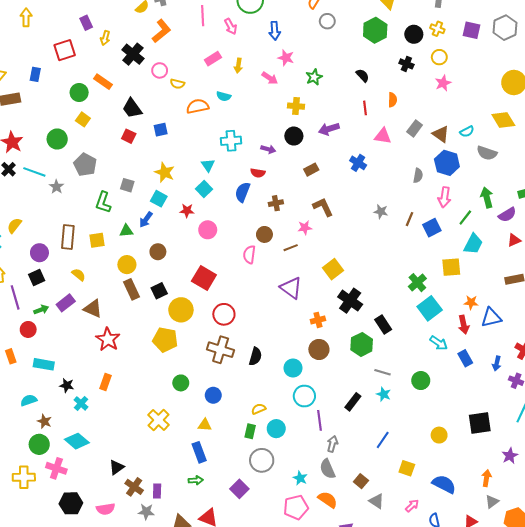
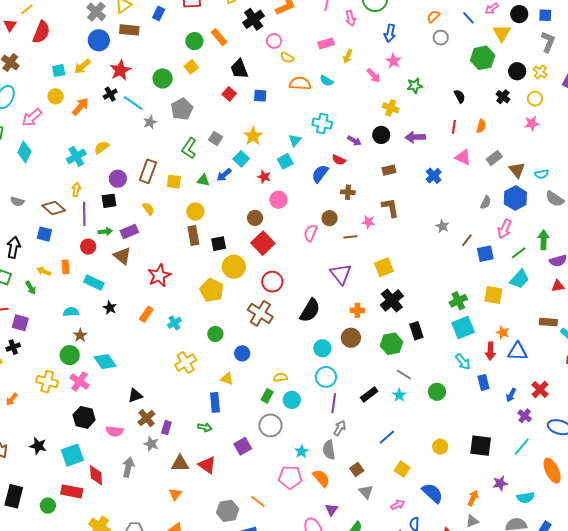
brown circle: (158, 252) -> (255, 218), moved
brown triangle: (93, 309) -> (122, 256), moved
black semicircle: (255, 356) -> (310, 310), moved, size x1.4
cyan cross: (81, 403) -> (174, 323), moved

